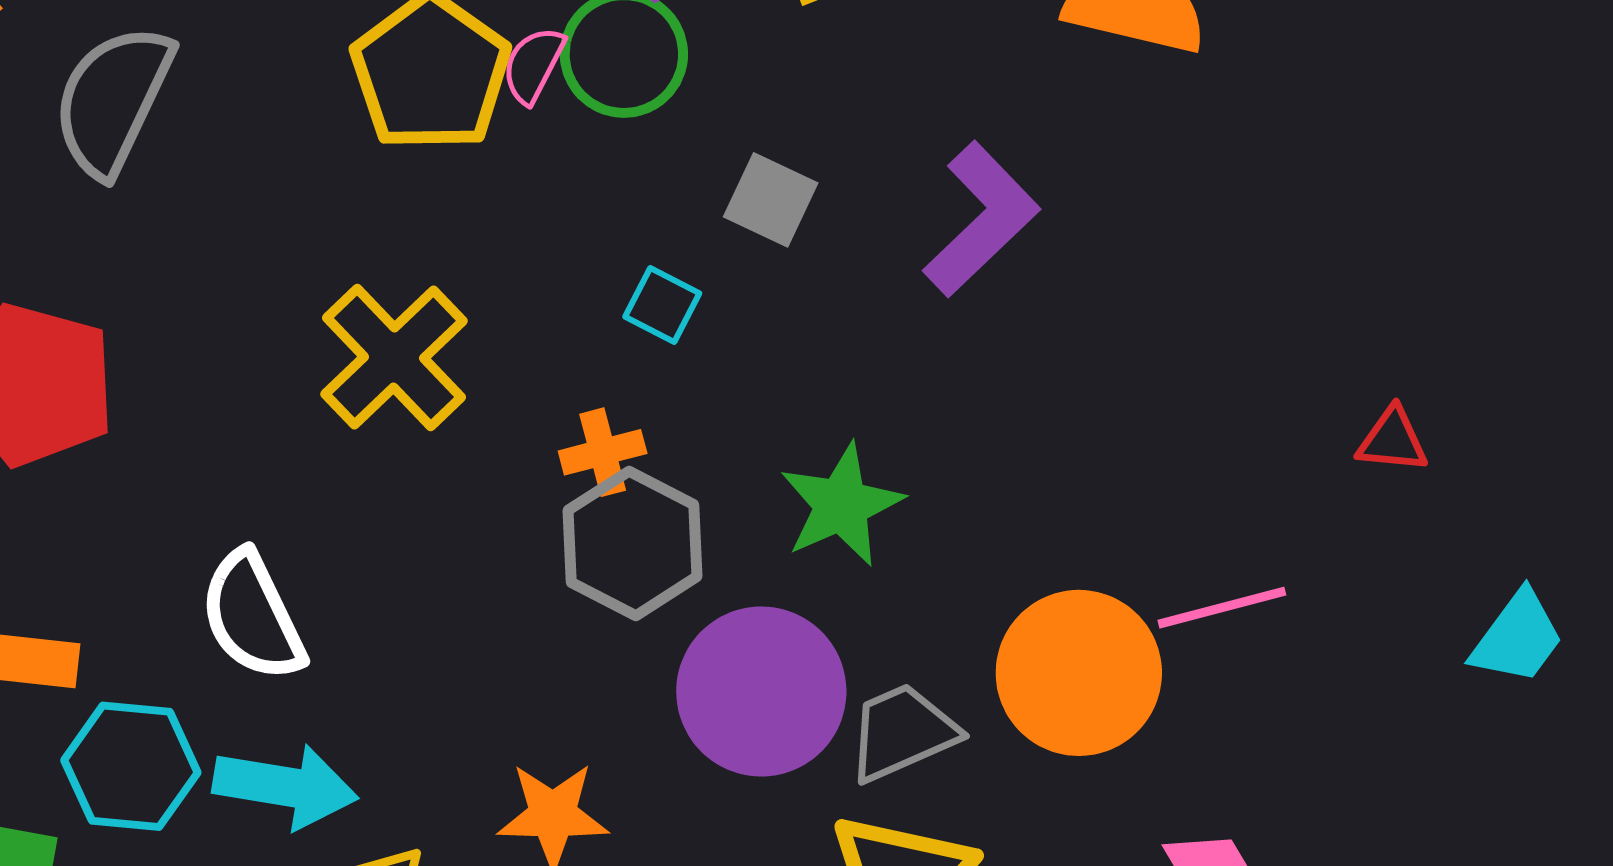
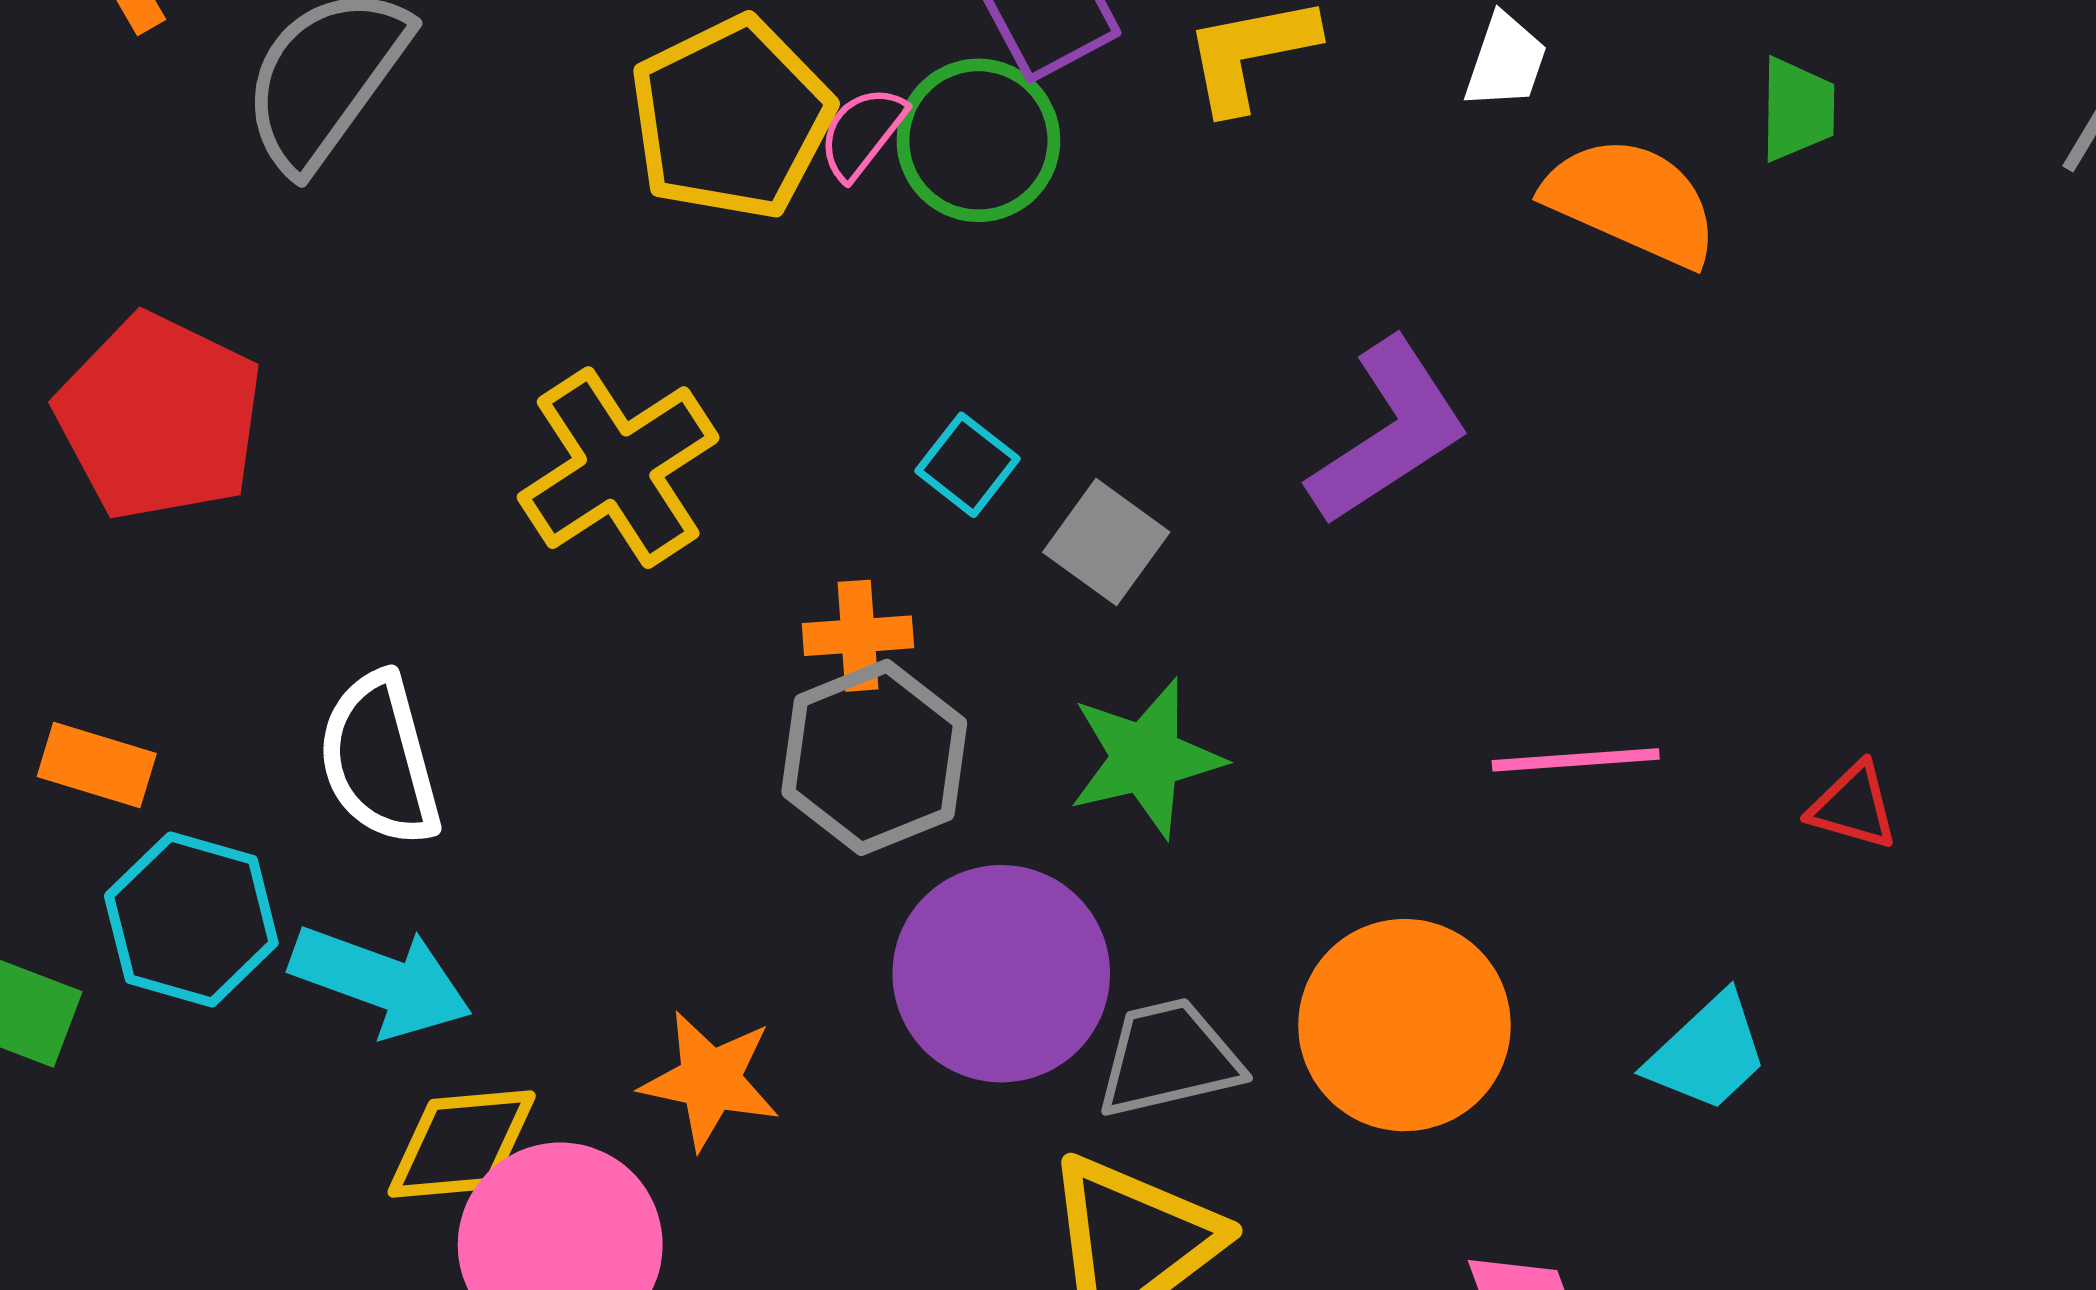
gray square: (771, 200) -> (1106, 542), moved
pink line: (1222, 608) -> (1576, 760), moved
cyan trapezoid: (1517, 638) -> (1708, 1053), moved

